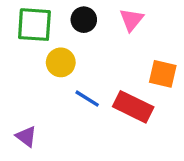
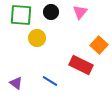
orange square: (163, 74) -> (99, 45), turned 30
blue line: (87, 99) -> (50, 81), moved

